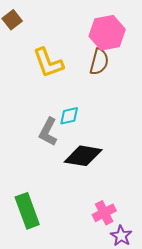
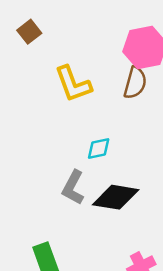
gray L-shape: (48, 132) -> (73, 187), moved

